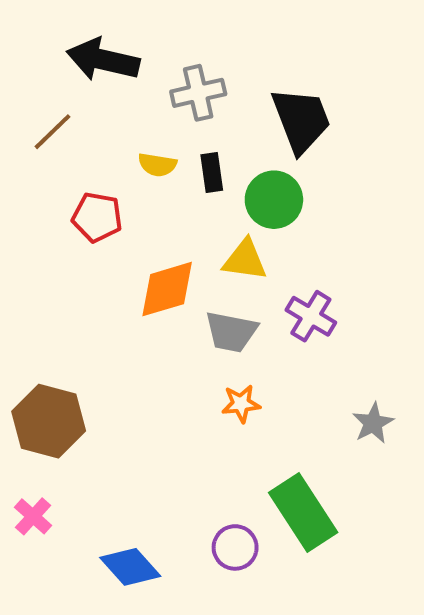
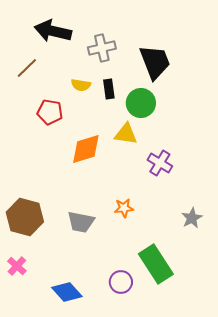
gray trapezoid: (231, 332) -> (81, 222), moved

